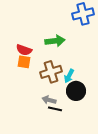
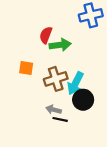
red semicircle: (24, 50) -> (46, 35), moved, turned 91
cyan arrow: (69, 76) -> (75, 83), size x1.5

